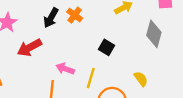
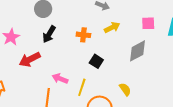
orange cross: (75, 15) -> (83, 35), moved, turned -32
gray diamond: (154, 34) -> (138, 51), turned 45

